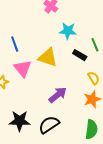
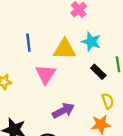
yellow triangle: (48, 57) -> (65, 49), moved, turned -30
pink triangle: (23, 68) -> (46, 74), moved

